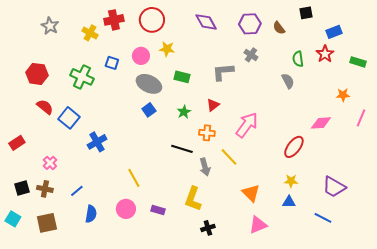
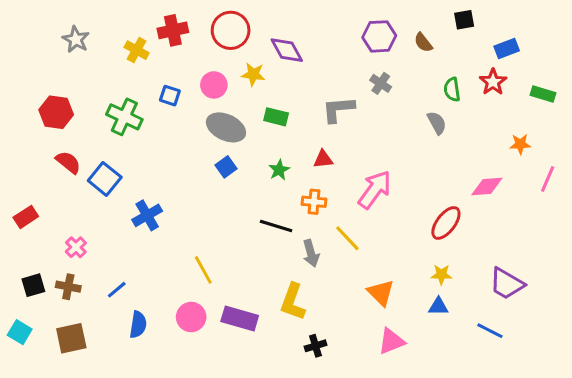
purple diamond: (206, 22) -> (287, 50), moved
red triangle: (213, 105) -> (323, 159), turned 32
purple rectangle: (158, 210) -> (240, 319), size x1.6

